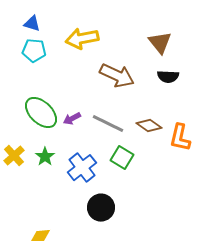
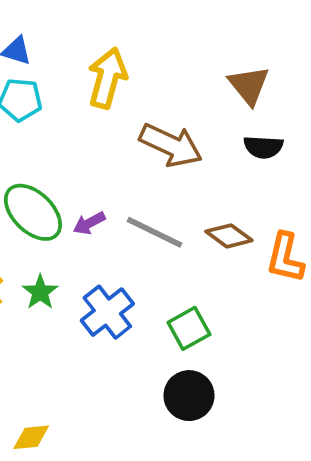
yellow arrow: (82, 39) -> (107, 78), turned 116
green square: (122, 158) -> (189, 328), moved, turned 30
black circle: (101, 208) -> (189, 396), moved

